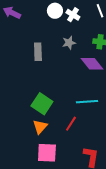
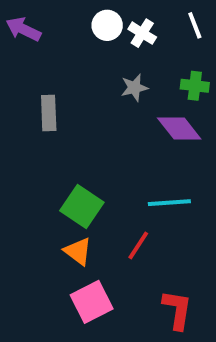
gray rectangle: (38, 52) -> (49, 113), moved
orange triangle: (40, 127) -> (78, 251), turned -35
pink square: (47, 153) -> (92, 302), turned -30

